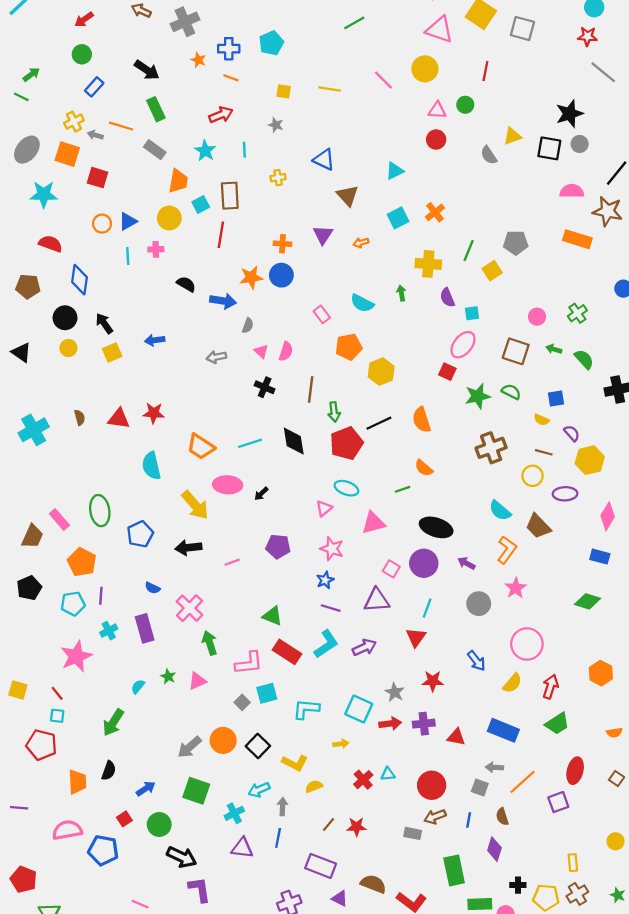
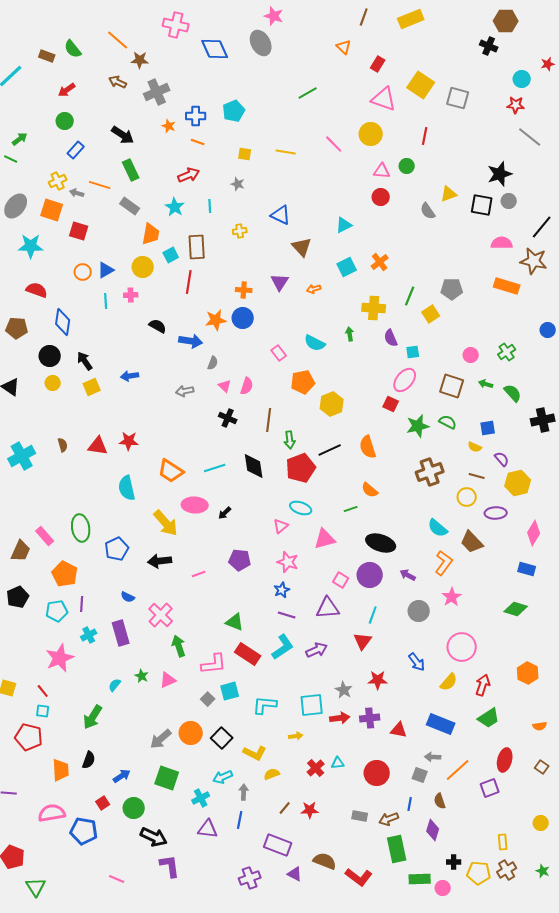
cyan square: (359, 709) -> (312, 705), turned -30
brown arrow: (435, 817) -> (389, 819), moved

